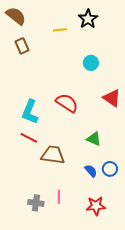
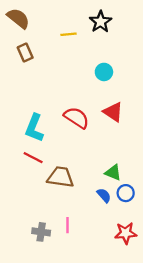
red triangle: (112, 98) -> (113, 112), moved
green triangle: (94, 139) -> (113, 173), moved
red star: (96, 206) -> (126, 233), moved

